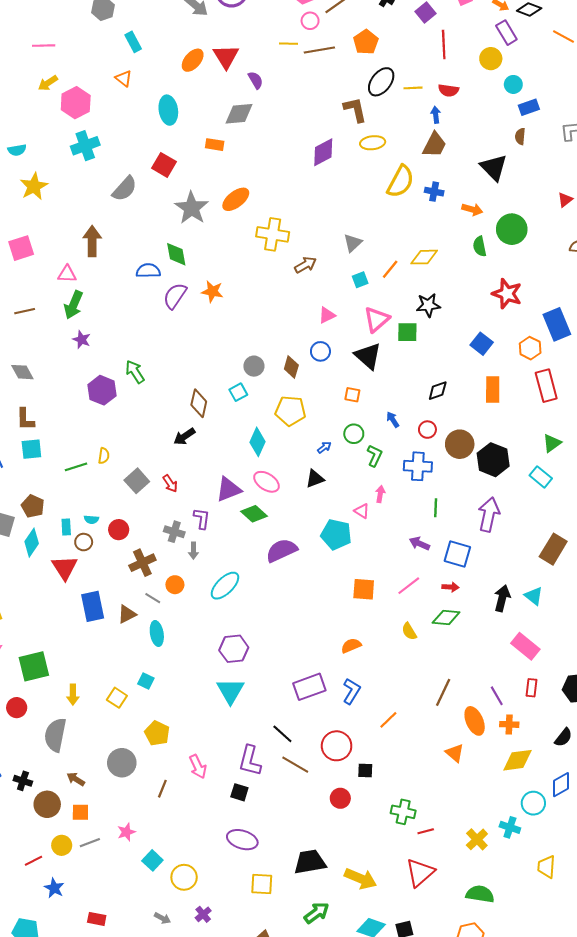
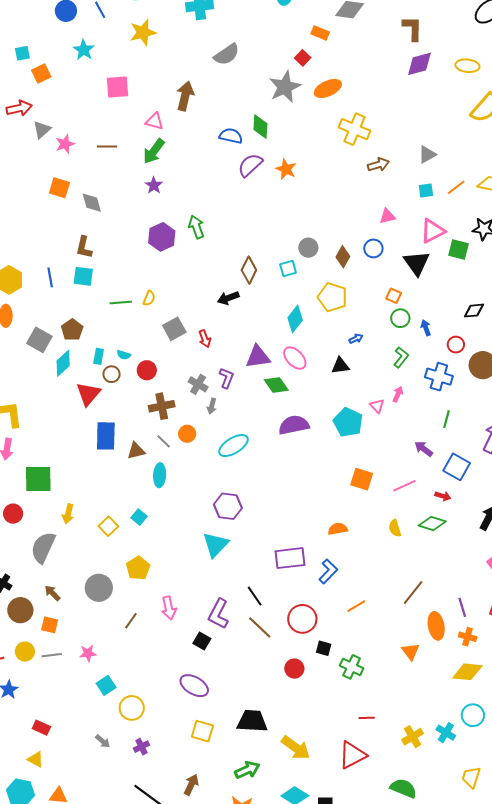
brown L-shape: (355, 110) -> (413, 28), moved
red square: (164, 165) -> (303, 58), moved, size x0.7
green circle: (354, 434) -> (400, 318), moved
green cross: (403, 812) -> (352, 667), moved

